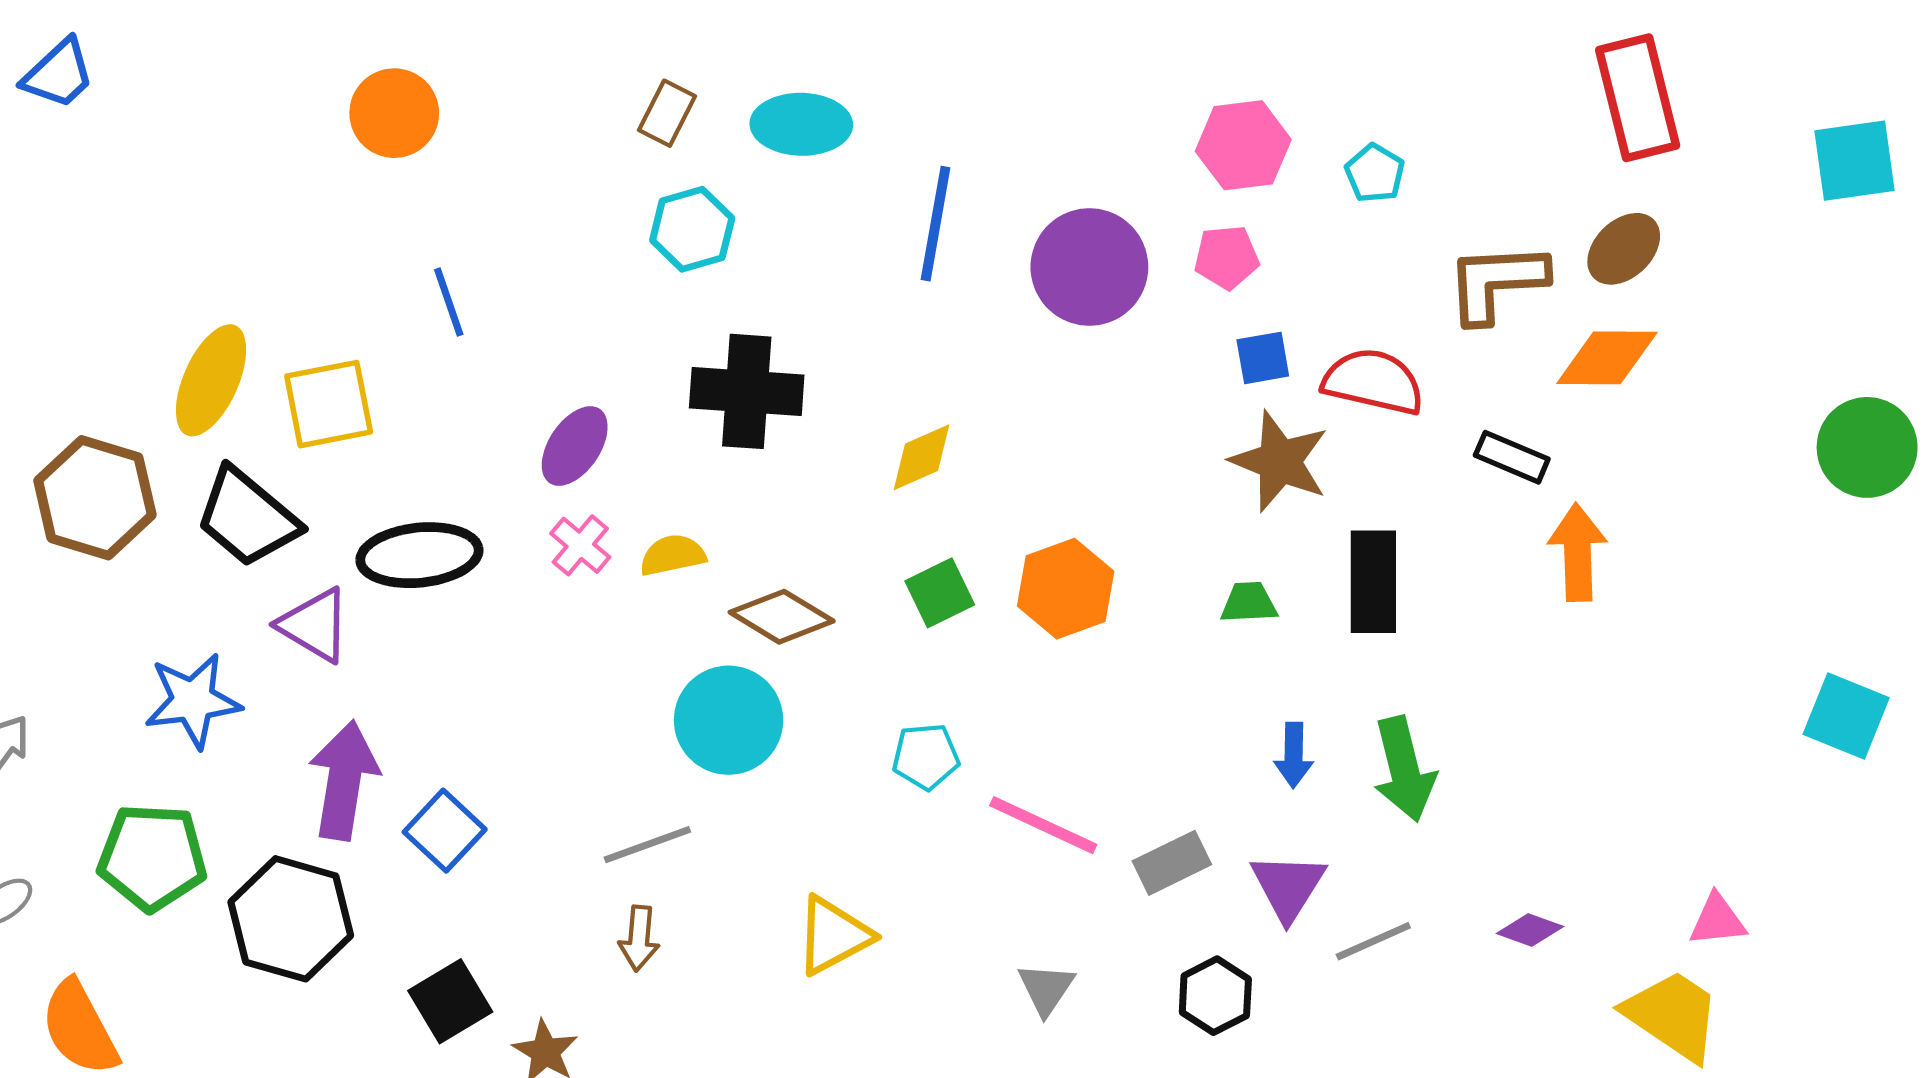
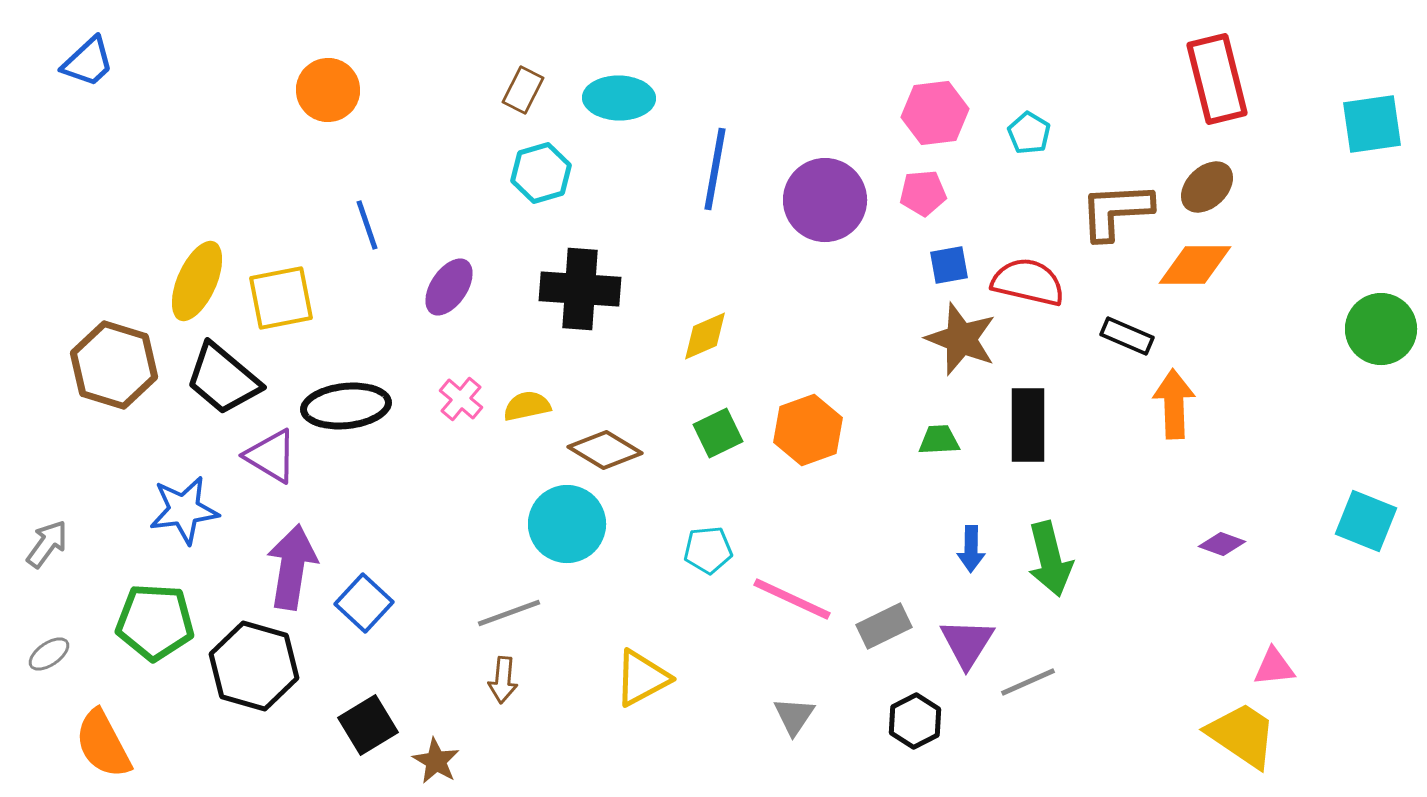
purple ellipse: (575, 446) -> (449, 287), moved
purple diamond: (1530, 930) -> (1222, 544), moved

